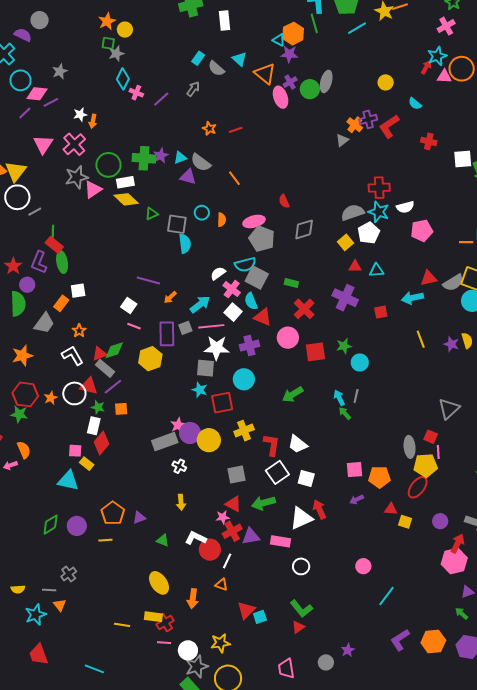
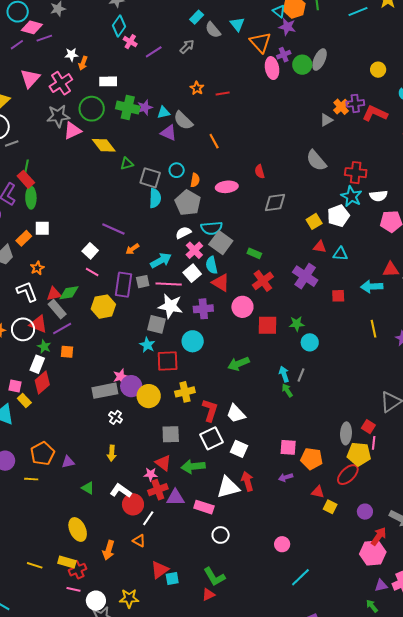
red L-shape: (389, 126) -> (375, 113), turned 50
white rectangle: (125, 182) -> (108, 81), moved
gray semicircle: (353, 212) -> (316, 160), moved, turned -120
gray pentagon: (262, 239) -> (188, 203), moved

